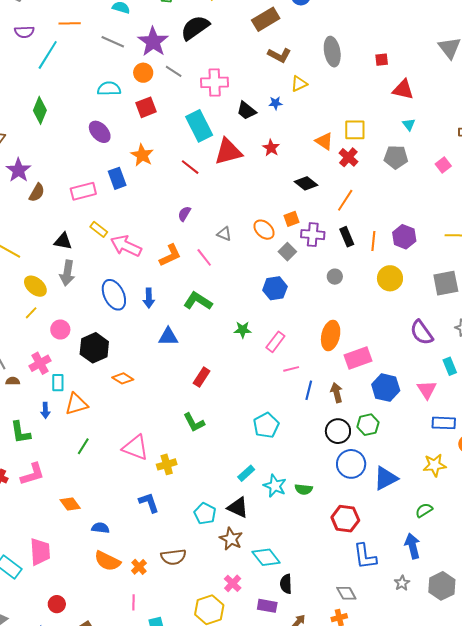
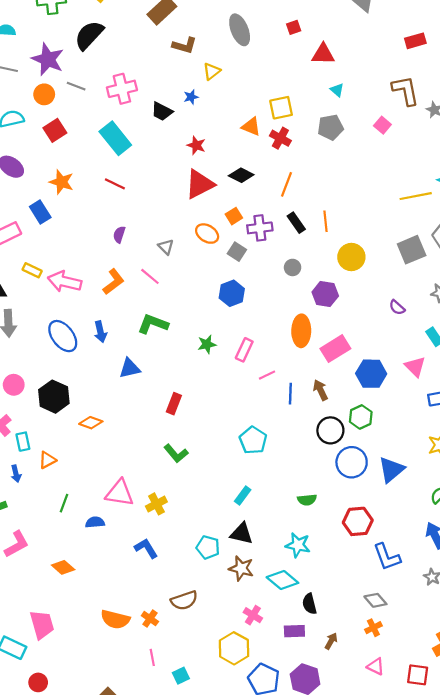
red triangle: (228, 152) -> (200, 184), moved
gray triangle: (224, 234) -> (166, 247), turned 35
purple hexagon: (404, 237) -> (325, 294), moved
purple semicircle: (422, 333) -> (397, 307), size x0.6
orange triangle: (76, 404) -> (47, 460), size x0.7
cyan star: (275, 486) -> (298, 545), moved
blue semicircle: (100, 528) -> (95, 522), moved
red circle: (57, 604) -> (38, 682), moved

